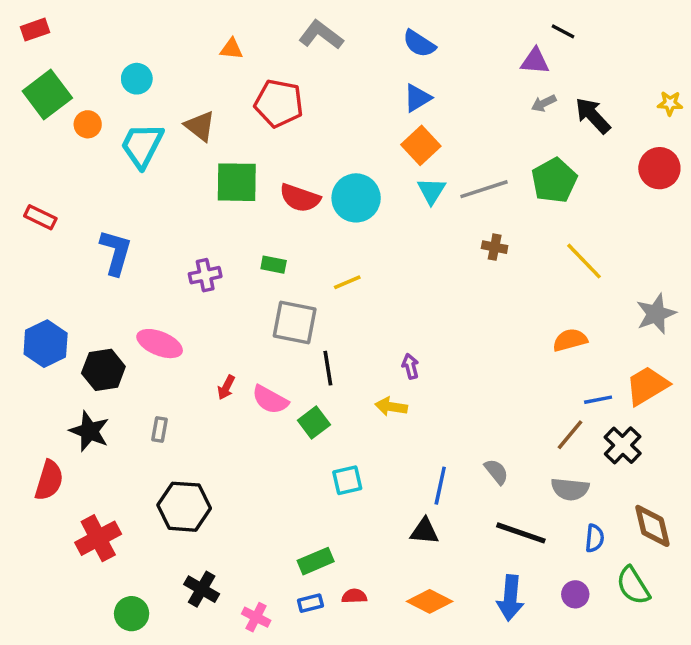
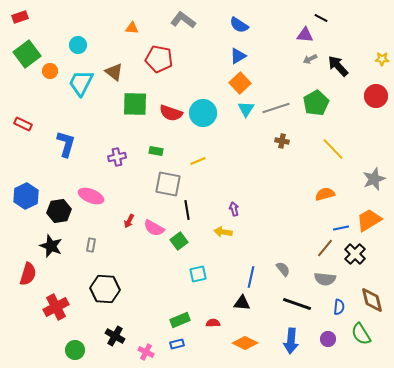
red semicircle: (354, 596) -> (213, 323), moved

